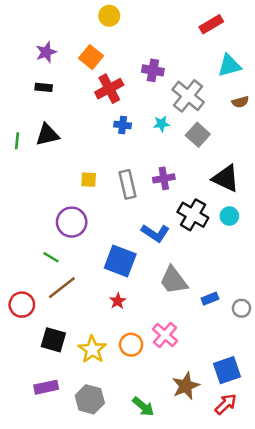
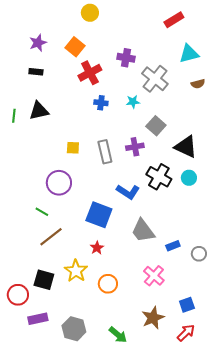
gray square: (198, 135) -> (156, 126), moved
red circle: (22, 305) -> (18, 295), moved
pink cross: (165, 335) -> (154, 276), moved
yellow star: (92, 350) -> (76, 271), moved
blue square: (227, 370) -> (187, 305), size x0.7

